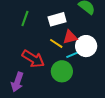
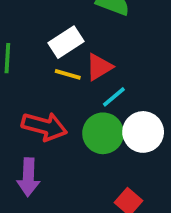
yellow line: (56, 43) -> (68, 74), moved
white circle: (86, 46) -> (143, 132), moved

